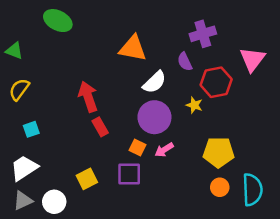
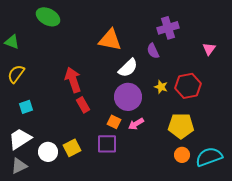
pink triangle: (252, 59) -> (209, 49), size x0.6
red hexagon: (216, 82) -> (188, 86), moved
cyan semicircle: (252, 190) -> (209, 157), turned -108
white circle: (54, 202) -> (48, 152), moved

